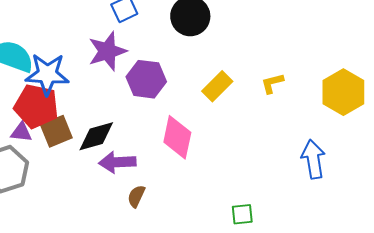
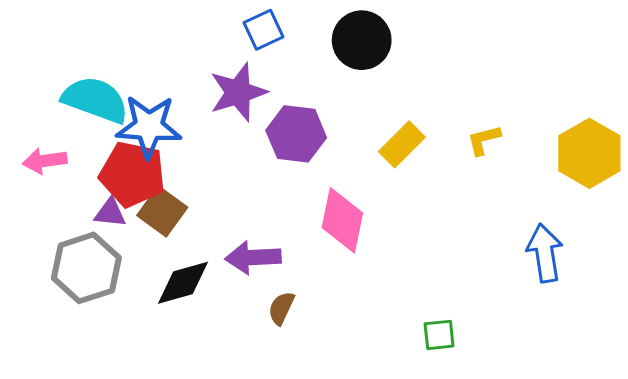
brown square: (56, 131) -> (162, 211), turned -32
black diamond: (96, 136) -> (183, 283), moved

